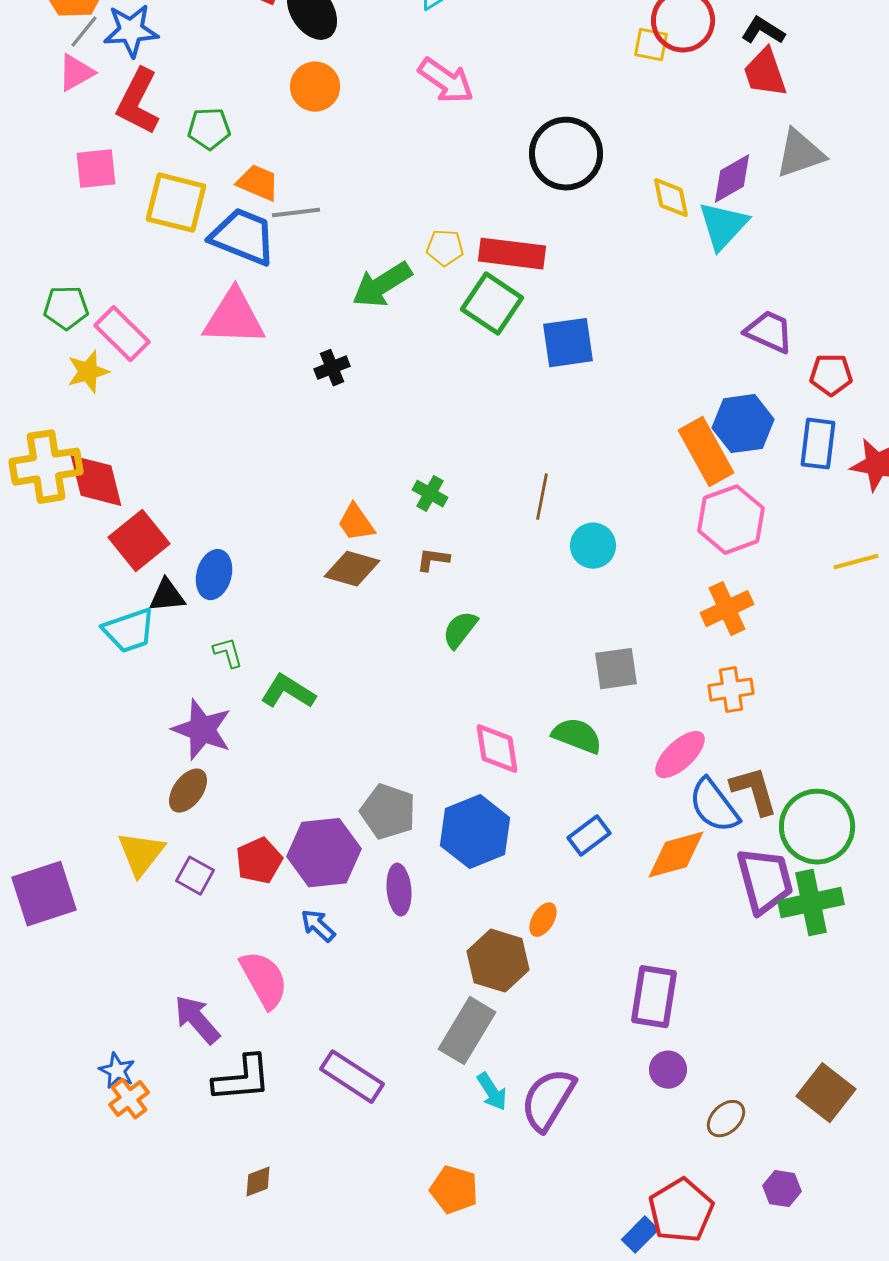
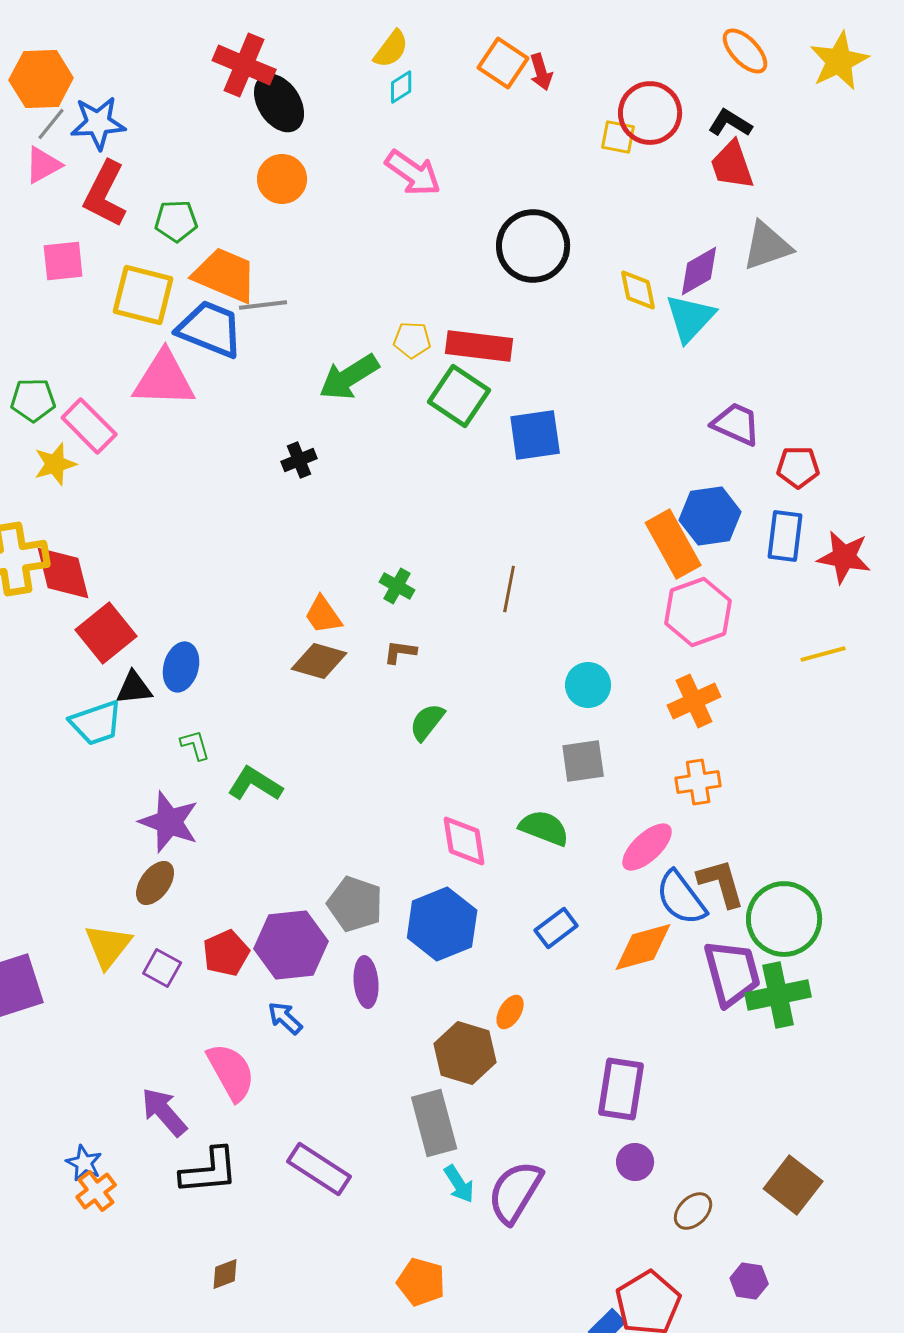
orange trapezoid: (258, 183) -> (225, 275), size x1.5
pink triangle: (234, 318) -> (164, 379), moved
cyan circle: (593, 546) -> (588, 685), moved
gray rectangle: (467, 1031) -> (434, 1123), turned -46

